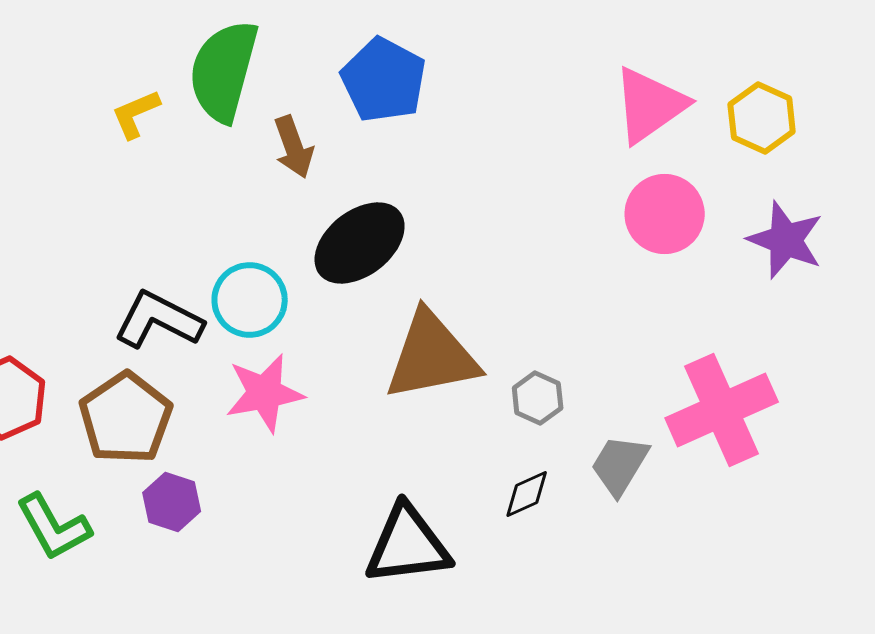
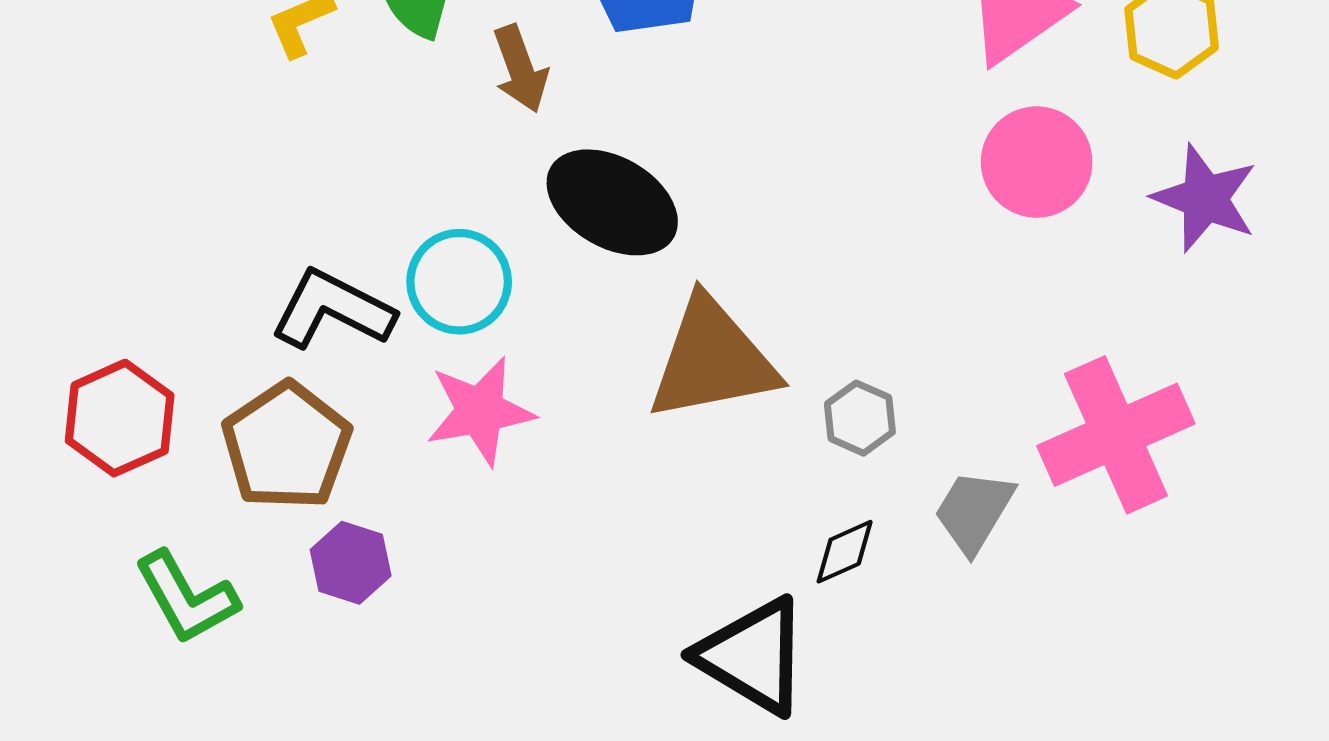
black ellipse: (360, 243) -> (612, 202), turned 68
black triangle: (408, 545) -> (753, 656), moved, turned 38

